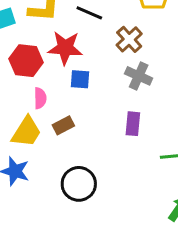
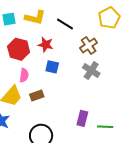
red star: (65, 48) -> (46, 45), size x0.7
purple rectangle: (133, 124) -> (82, 118), moved

